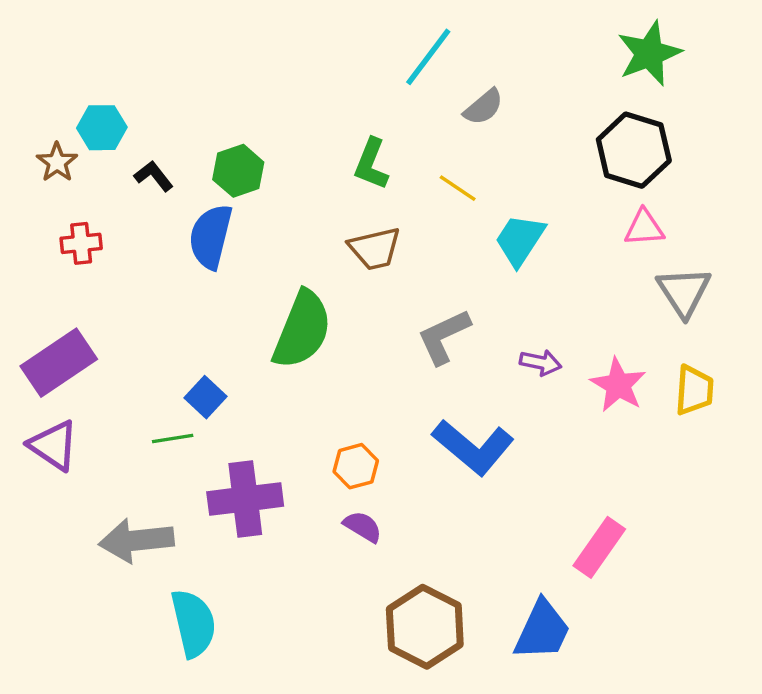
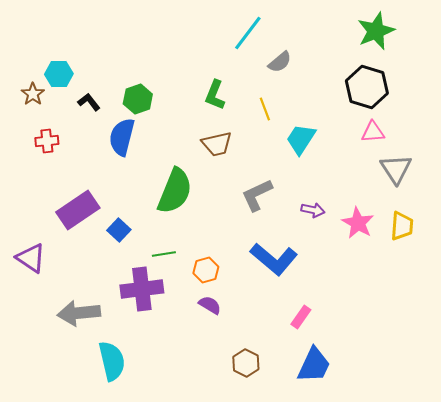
yellow line: (458, 188) -> (265, 109), turned 35
purple rectangle: (59, 363) -> (78, 210), moved
green line: (173, 439) -> (164, 254), moved
pink rectangle: (599, 547) -> (301, 317), moved, size x0.7
brown hexagon: (425, 627) -> (246, 363), size x0.6

